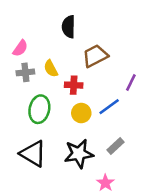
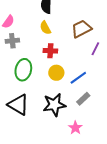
brown trapezoid: (95, 56) -> (81, 29), moved
yellow semicircle: (51, 69) -> (45, 28), moved
blue line: (109, 107) -> (78, 78), moved

